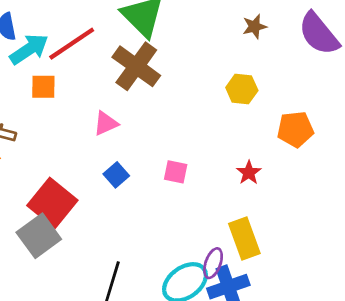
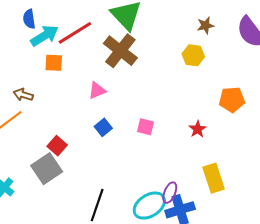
yellow hexagon: (242, 89) -> (193, 55), moved
red square: (52, 203) -> (57, 146), size x0.6
yellow rectangle: (244, 238) -> (214, 178), moved

